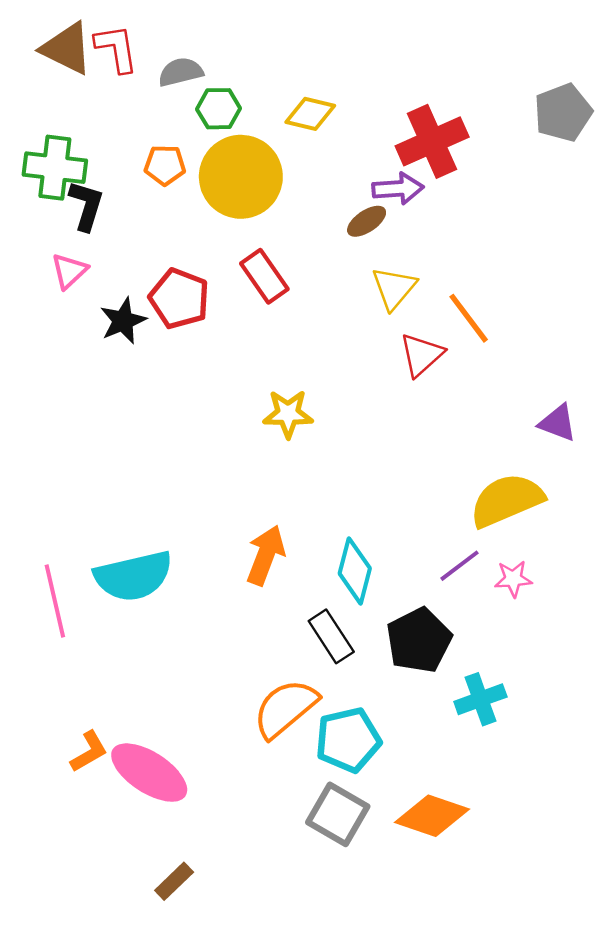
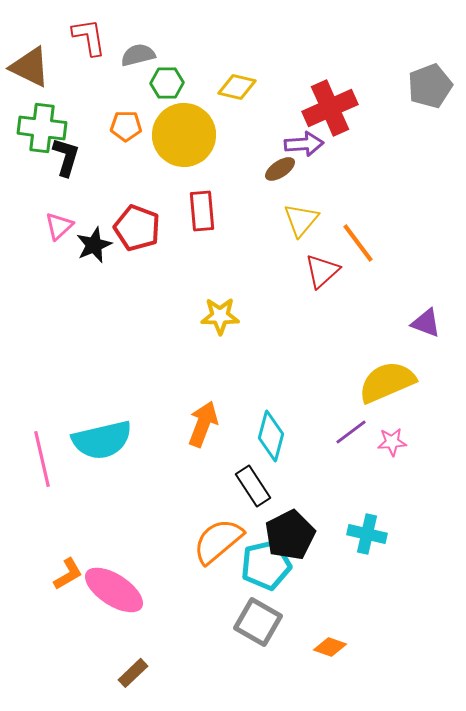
brown triangle: (67, 48) -> (30, 67), moved
pink triangle: (69, 271) -> (59, 226), moved
red rectangle: (264, 276) -> (202, 211), turned 30
black pentagon: (419, 640) -> (290, 535), moved
cyan cross: (480, 699) -> (367, 534), turned 33
orange diamond: (432, 816) -> (330, 647), moved, size x0.6

